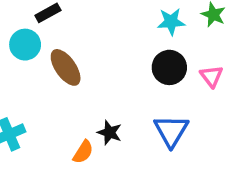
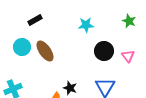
cyan star: (171, 22) -> (86, 25), moved
cyan circle: (25, 45) -> (22, 47), moved

